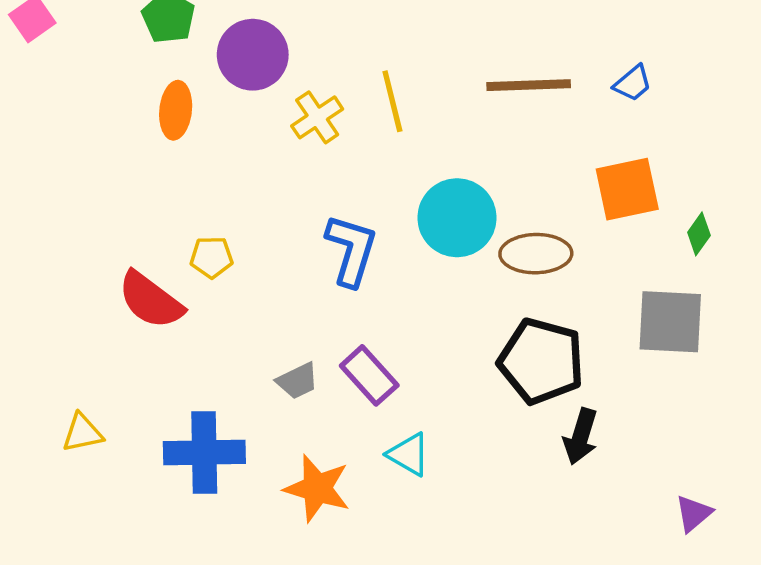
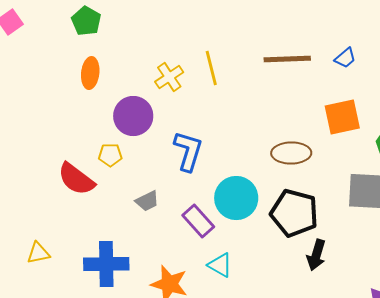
purple circle: (253, 55) -> (133, 116), moved
cyan circle: (457, 218) -> (236, 198), moved
gray trapezoid: (297, 381) -> (147, 201), moved

